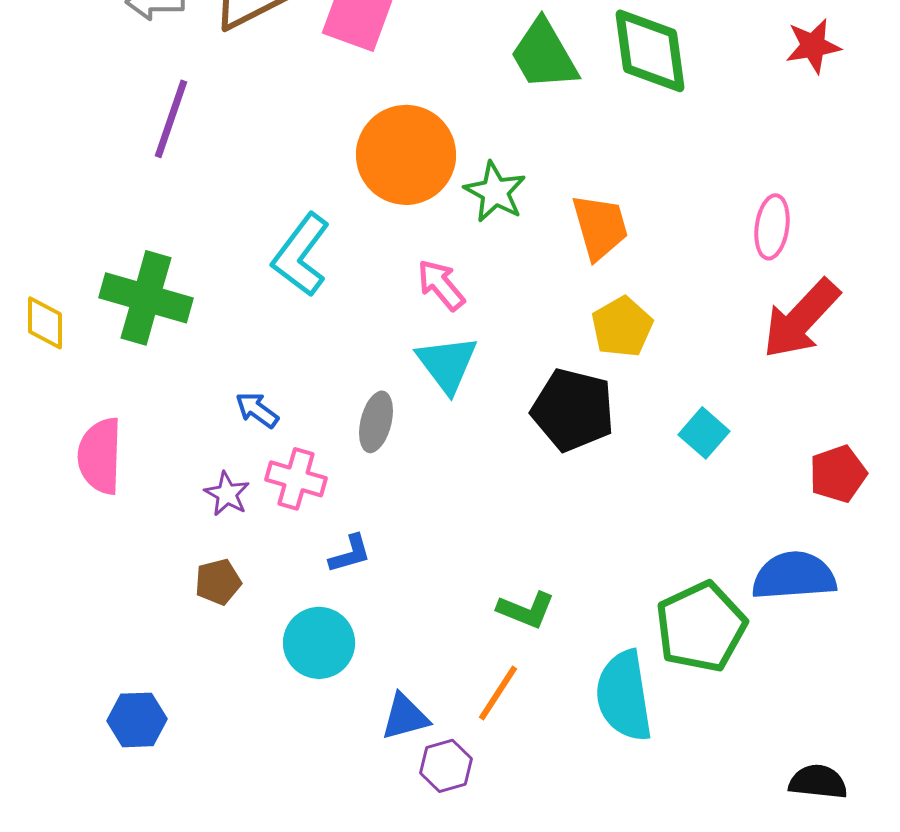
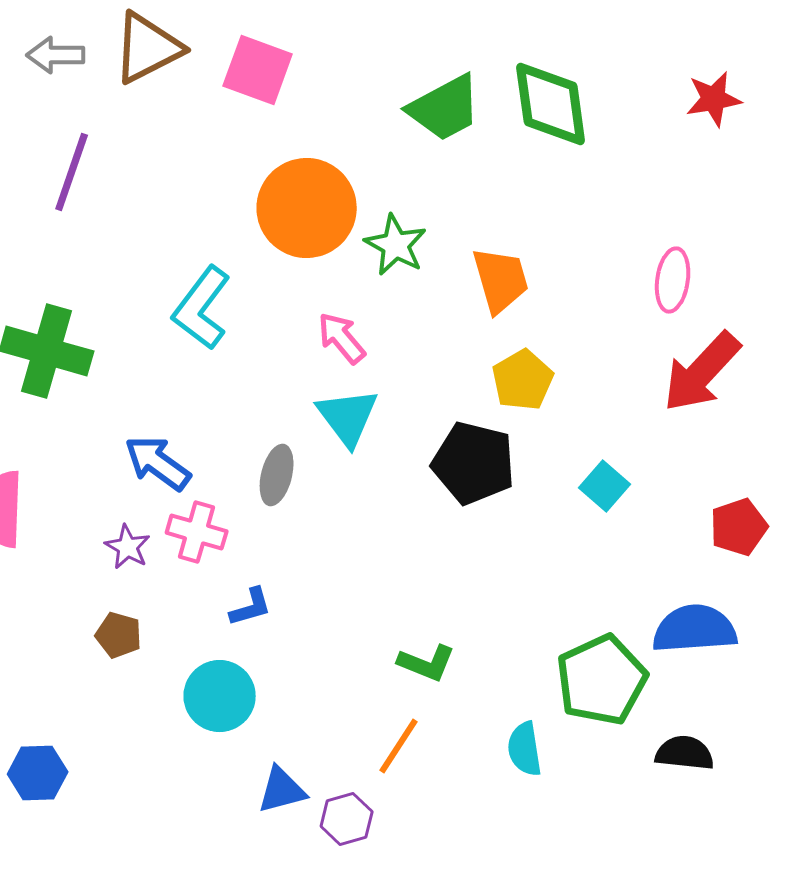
green trapezoid: (544, 55) -> (445, 108), turned -88
blue arrow: (257, 410) -> (158, 463), size x1.5
brown pentagon: (218, 582) -> (119, 635), turned 30
cyan semicircle: (624, 696) -> (525, 749), size x0.6
blue triangle: (405, 717) -> (282, 790), moved
black semicircle: (818, 782) -> (685, 753), moved

